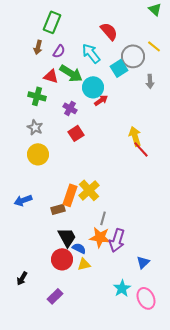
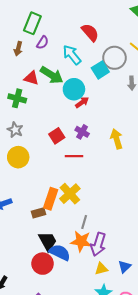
purple semicircle: (59, 51) -> (43, 43), moved
purple cross: (70, 108) -> (82, 132), moved
red line: (141, 149) -> (74, 156), moved, turned -48
blue semicircle: (79, 248) -> (60, 252), size x1.5
yellow triangle: (84, 264) -> (101, 269), moved

